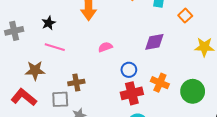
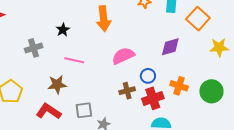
orange square: (185, 16) -> (198, 19), size x1.6
black star: (49, 23) -> (63, 30), moved
pink semicircle: (105, 47) -> (123, 56), size x1.6
brown cross: (76, 82) -> (127, 91), moved

